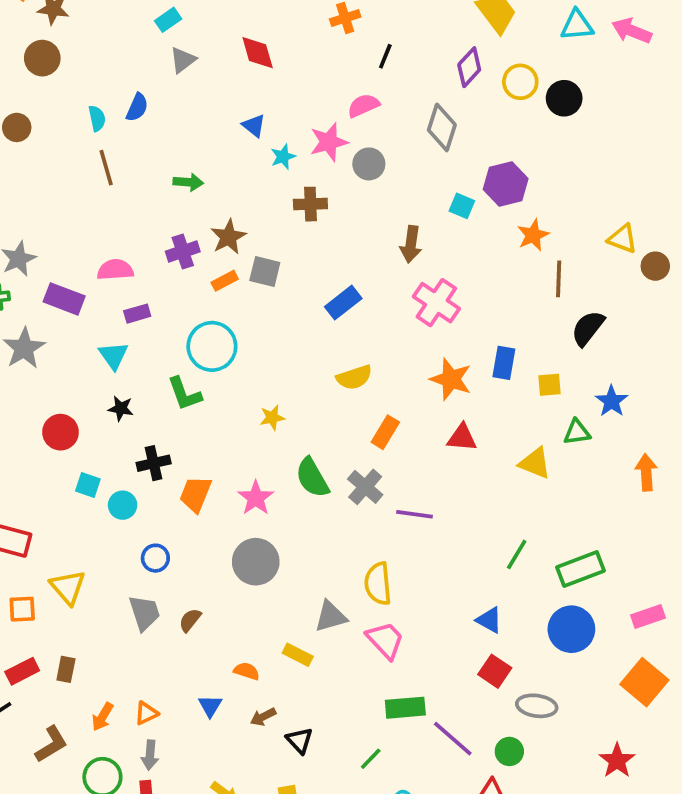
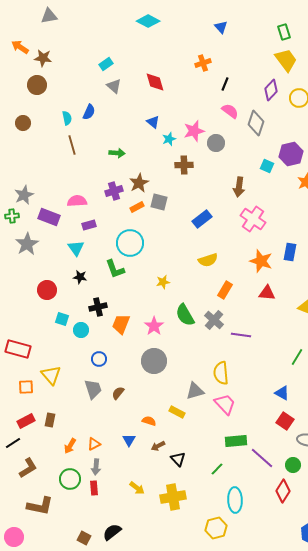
gray triangle: (183, 60) -> (114, 86), turned -42
pink semicircle: (363, 106) -> (230, 111), moved, turned 60
brown L-shape: (51, 744) -> (28, 468), moved

